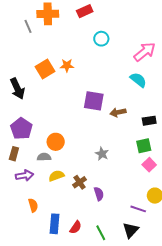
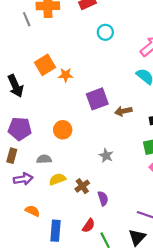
orange star: (67, 65) -> (66, 75), moved
purple square: (94, 101) -> (97, 99), turned -30
purple pentagon: (21, 129) -> (20, 129), turned -30
orange circle: (56, 142) -> (63, 130), moved
orange semicircle: (33, 205) -> (32, 211), turned -48
red semicircle: (76, 227) -> (89, 226), moved

